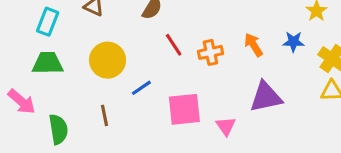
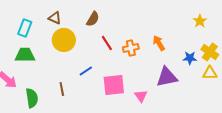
blue star: (293, 42) -> (190, 58), moved
yellow circle: (108, 60) -> (64, 40), moved

